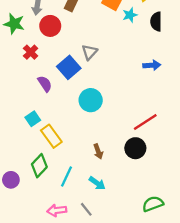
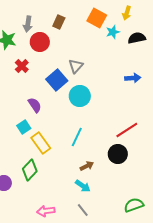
black semicircle: (156, 22) -> (137, 38), turned 78
purple semicircle: (45, 84) -> (35, 105), moved
cyan circle: (91, 100) -> (80, 96), moved
brown arrow: (98, 151) -> (87, 166), moved, turned -96
cyan line: (67, 177) -> (77, 137), moved
gray line: (86, 209) -> (83, 210), moved

